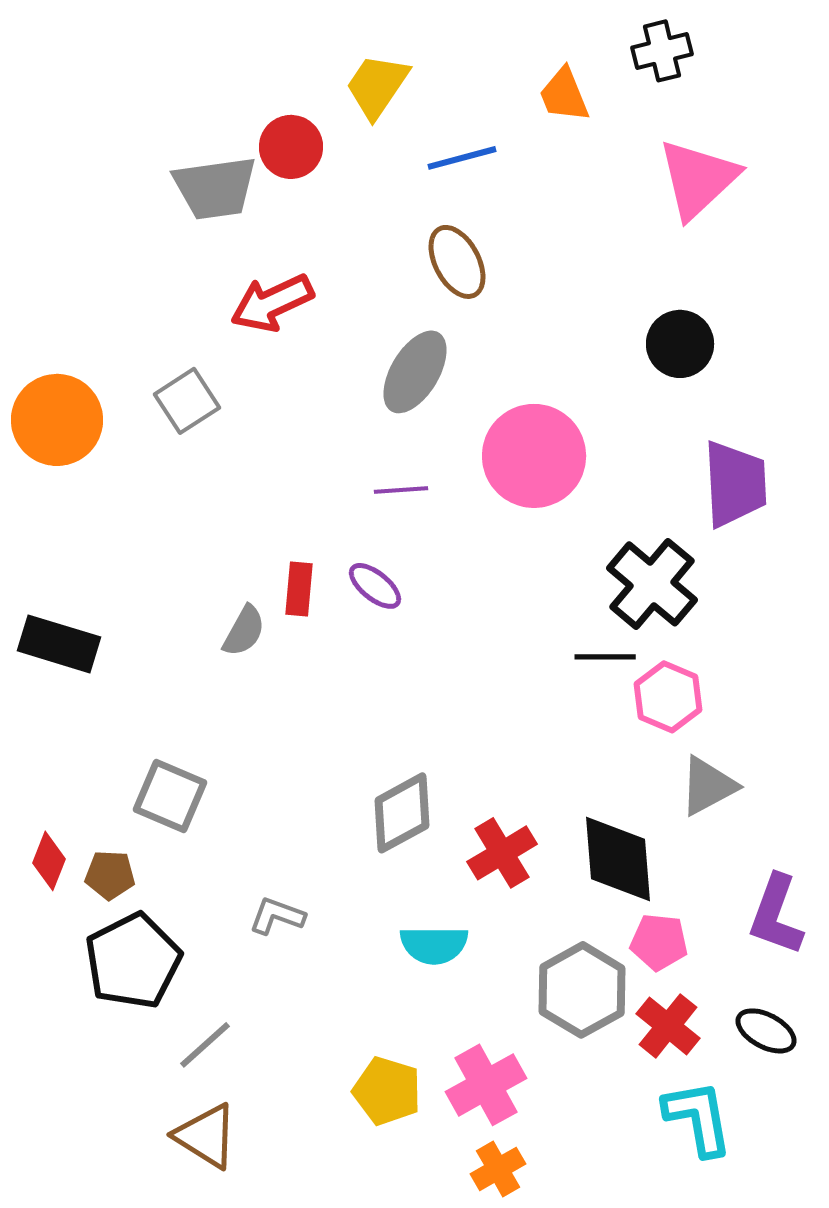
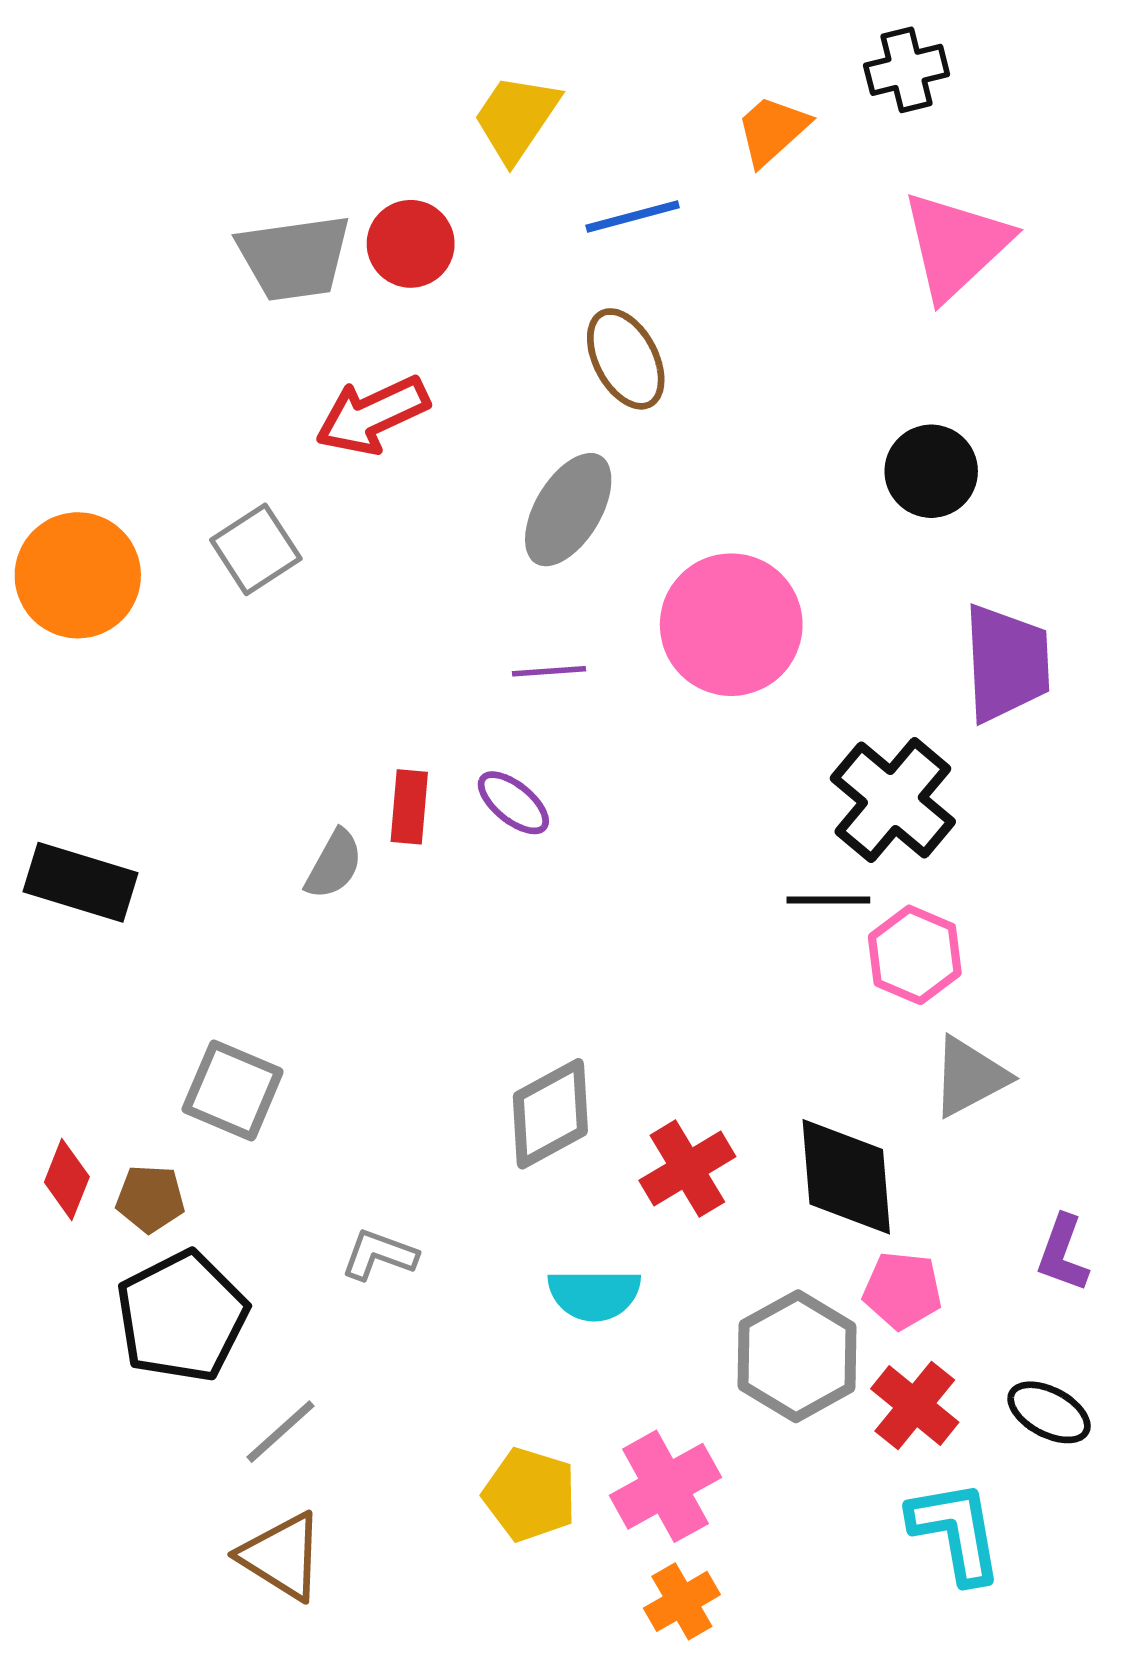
orange trapezoid: (564, 95) -> (772, 130), turned 70
red circle: (291, 147) -> (411, 244), moved
purple L-shape: (776, 915) -> (1063, 1253), size x0.7

